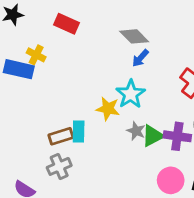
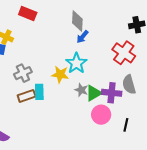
gray diamond: (134, 36) -> (77, 21), turned 50
gray cross: (59, 166) -> (23, 73), moved
pink circle: (171, 180) -> (101, 115), moved

